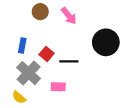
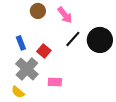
blue rectangle: (22, 46) -> (21, 43), turned -32
black line: (69, 61) -> (73, 39), moved, turned -48

